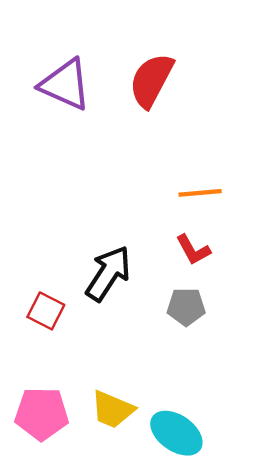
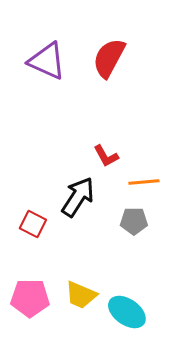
orange line: (200, 193) -> (144, 182), moved
red L-shape: (193, 250) -> (106, 156), moved

